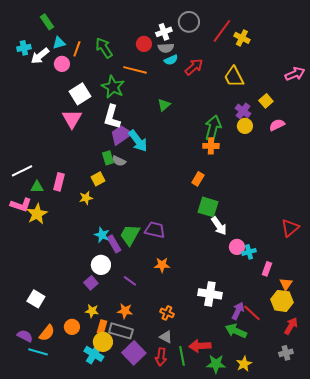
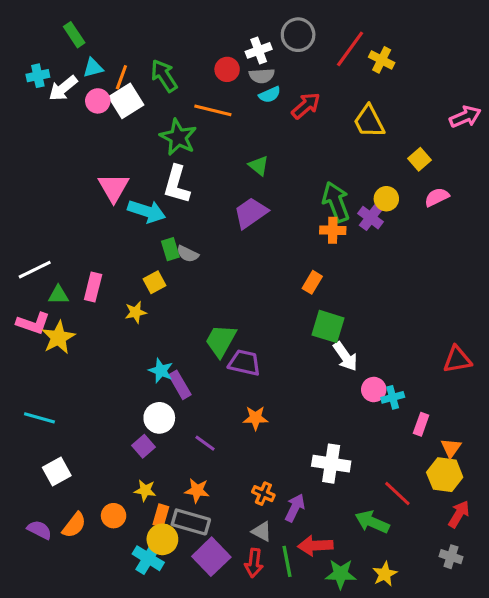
white square: (80, 94) -> (126, 101), moved
green triangle: (164, 105) -> (259, 166), turned -40
purple cross: (243, 111) -> (371, 218), moved
green arrow: (213, 128) -> (336, 202), turned -35
purple trapezoid: (121, 135) -> (251, 213), moved
cyan arrow: (138, 141) -> (147, 211), moved, turned -35
red triangle: (290, 228) -> (457, 360), turned 30
green trapezoid: (130, 235) -> (221, 341), moved
white square: (36, 299) -> (57, 471), turned 30
purple arrow: (238, 311) -> (295, 508), moved
cyan line: (38, 352) -> (39, 418), moved
gray cross: (286, 353) -> (451, 557), turned 32

